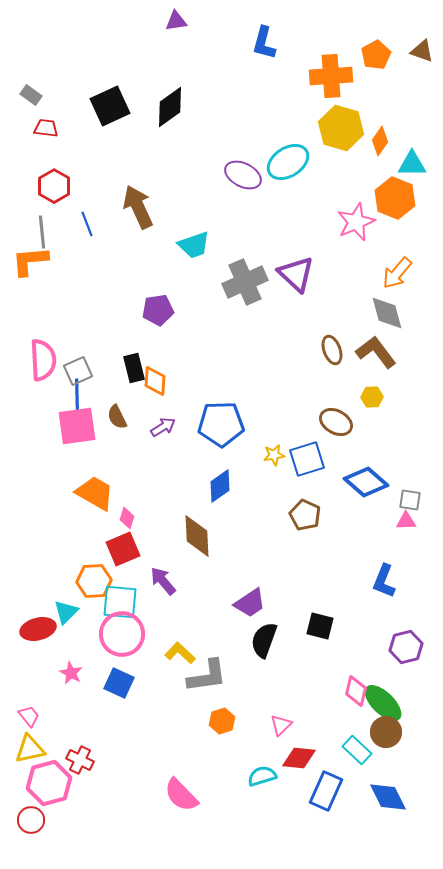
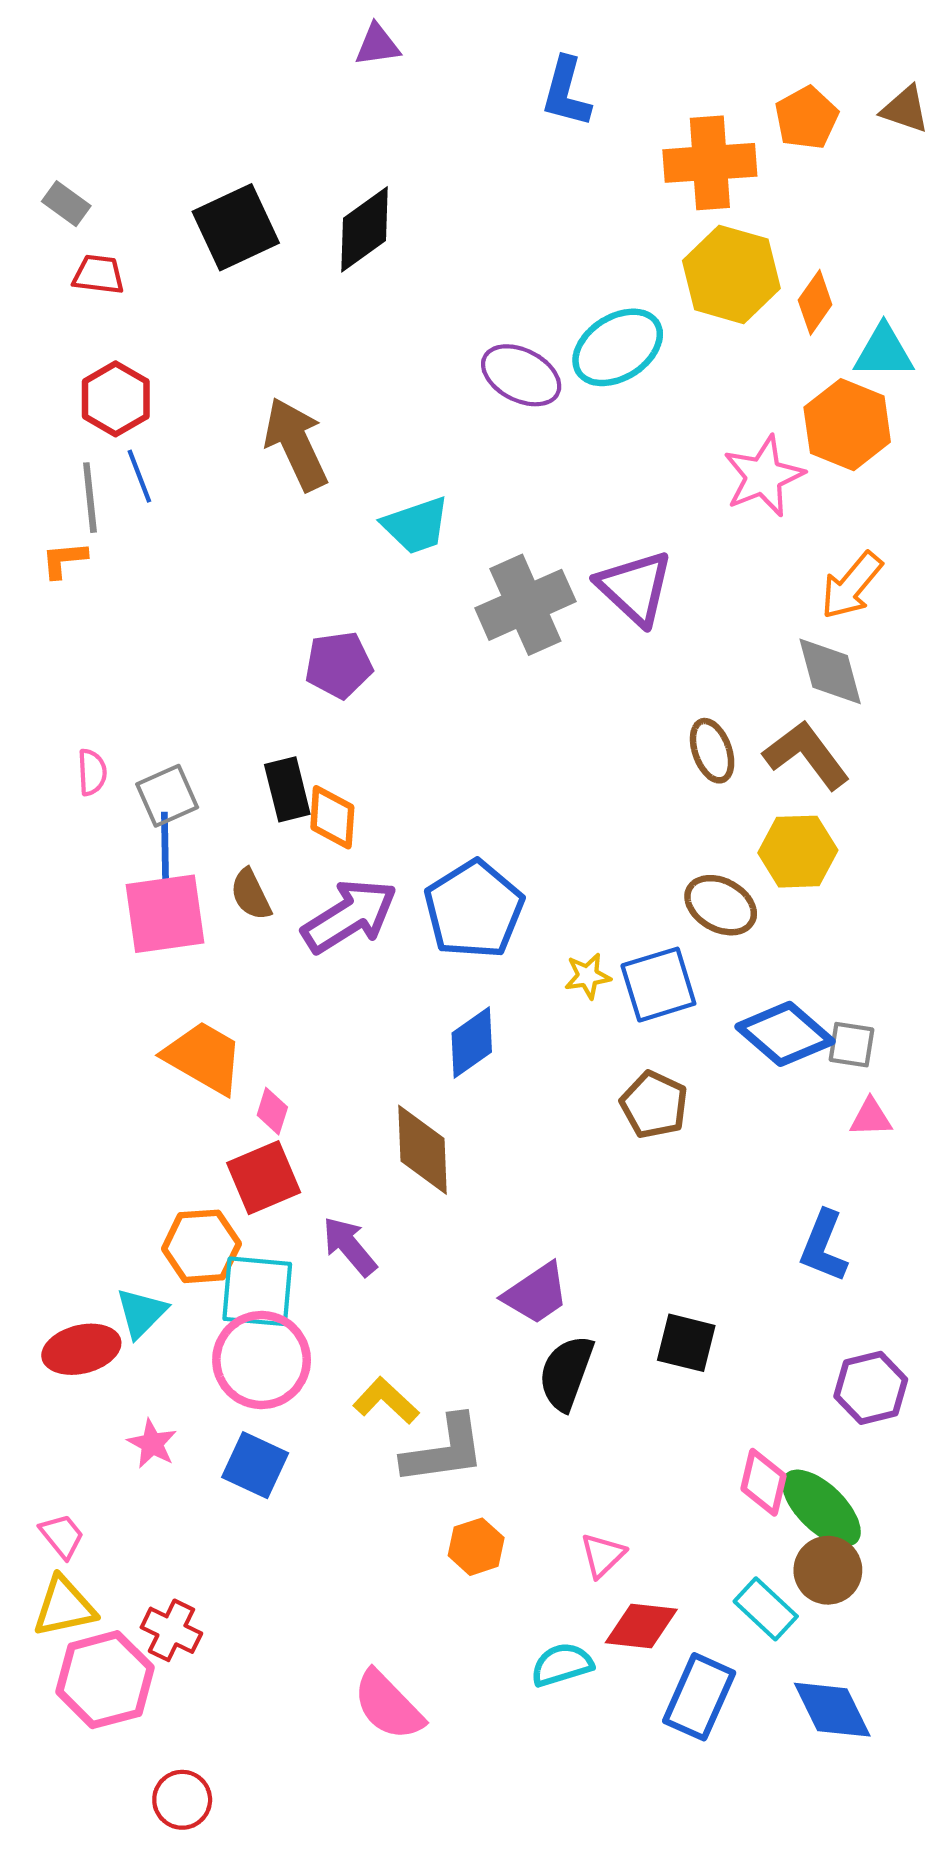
blue line: (87, 224) -> (139, 476), moved
orange L-shape: (30, 261) -> (64, 560), size x0.6
pink semicircle: (43, 360) -> (92, 772), size x0.5
yellow hexagon: (372, 397) -> (798, 852), size x1.6
blue pentagon: (221, 424) -> (474, 909), turned -30
purple arrow: (163, 427) -> (349, 916), size x1.8
gray square: (410, 500) -> (852, 1045), moved
red circle: (31, 820) -> (182, 1800), moved

